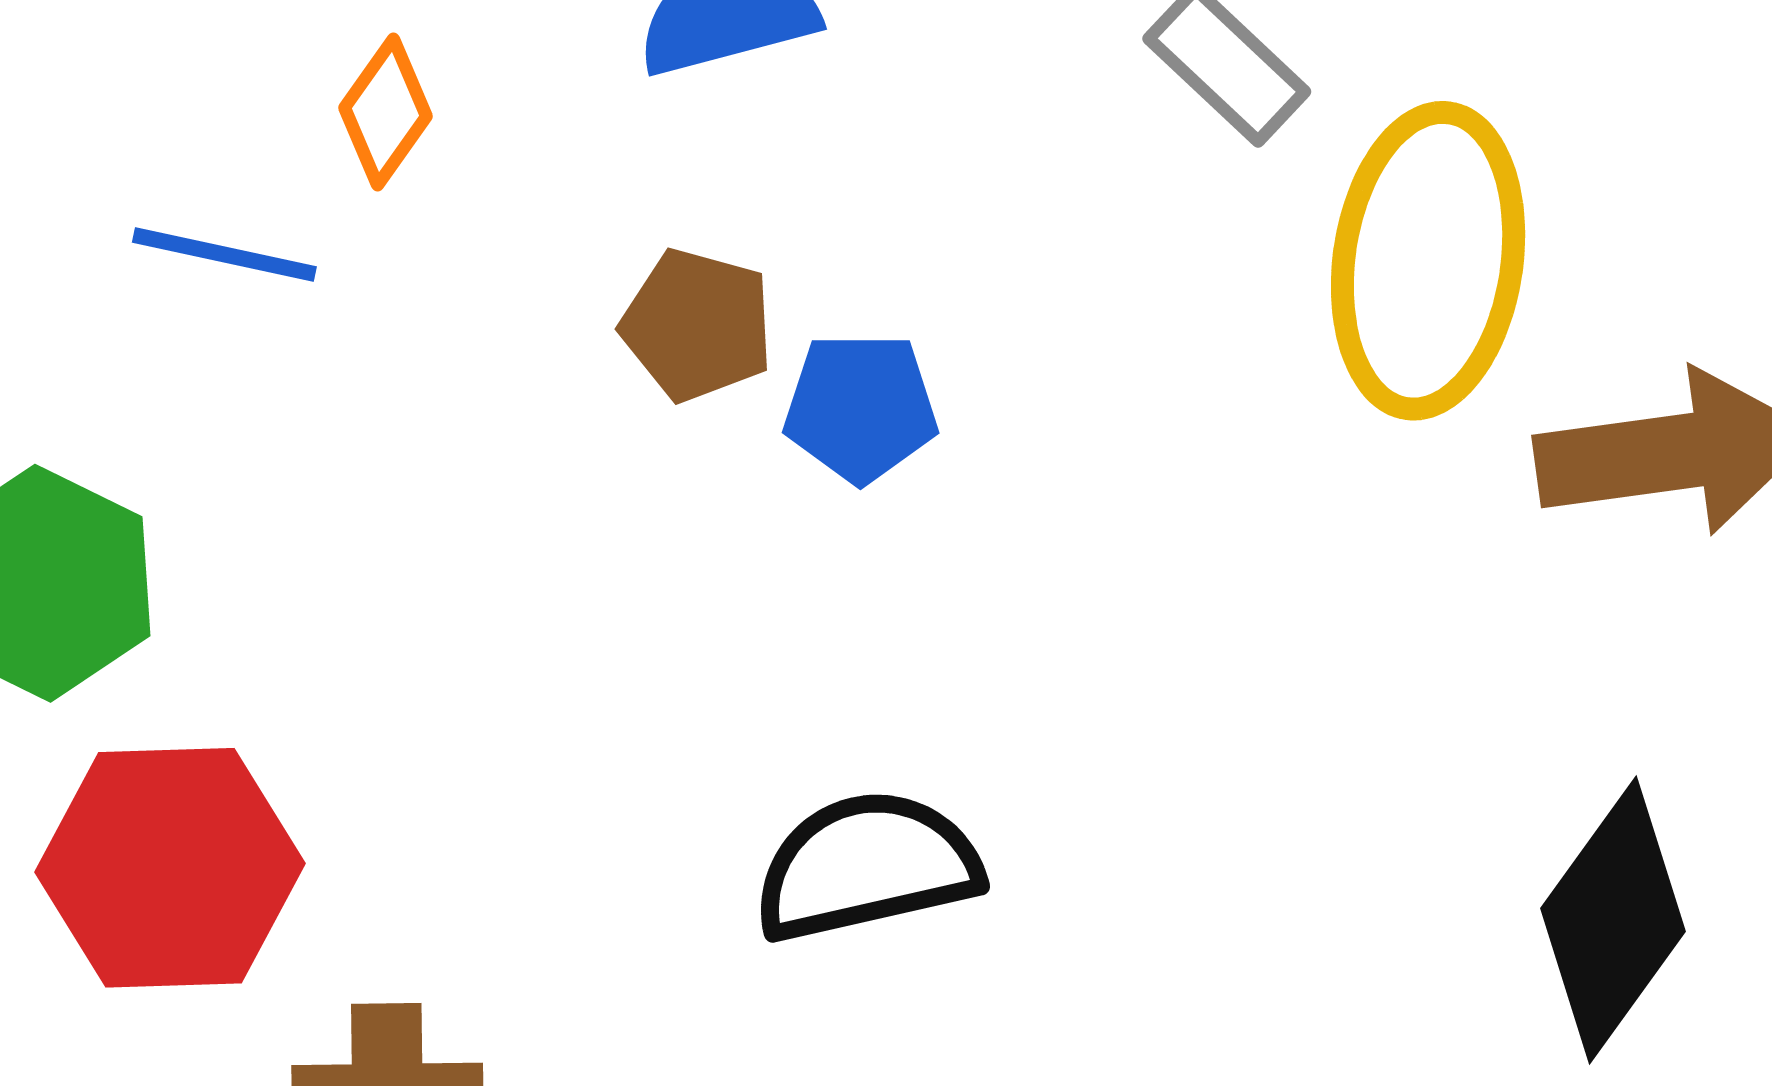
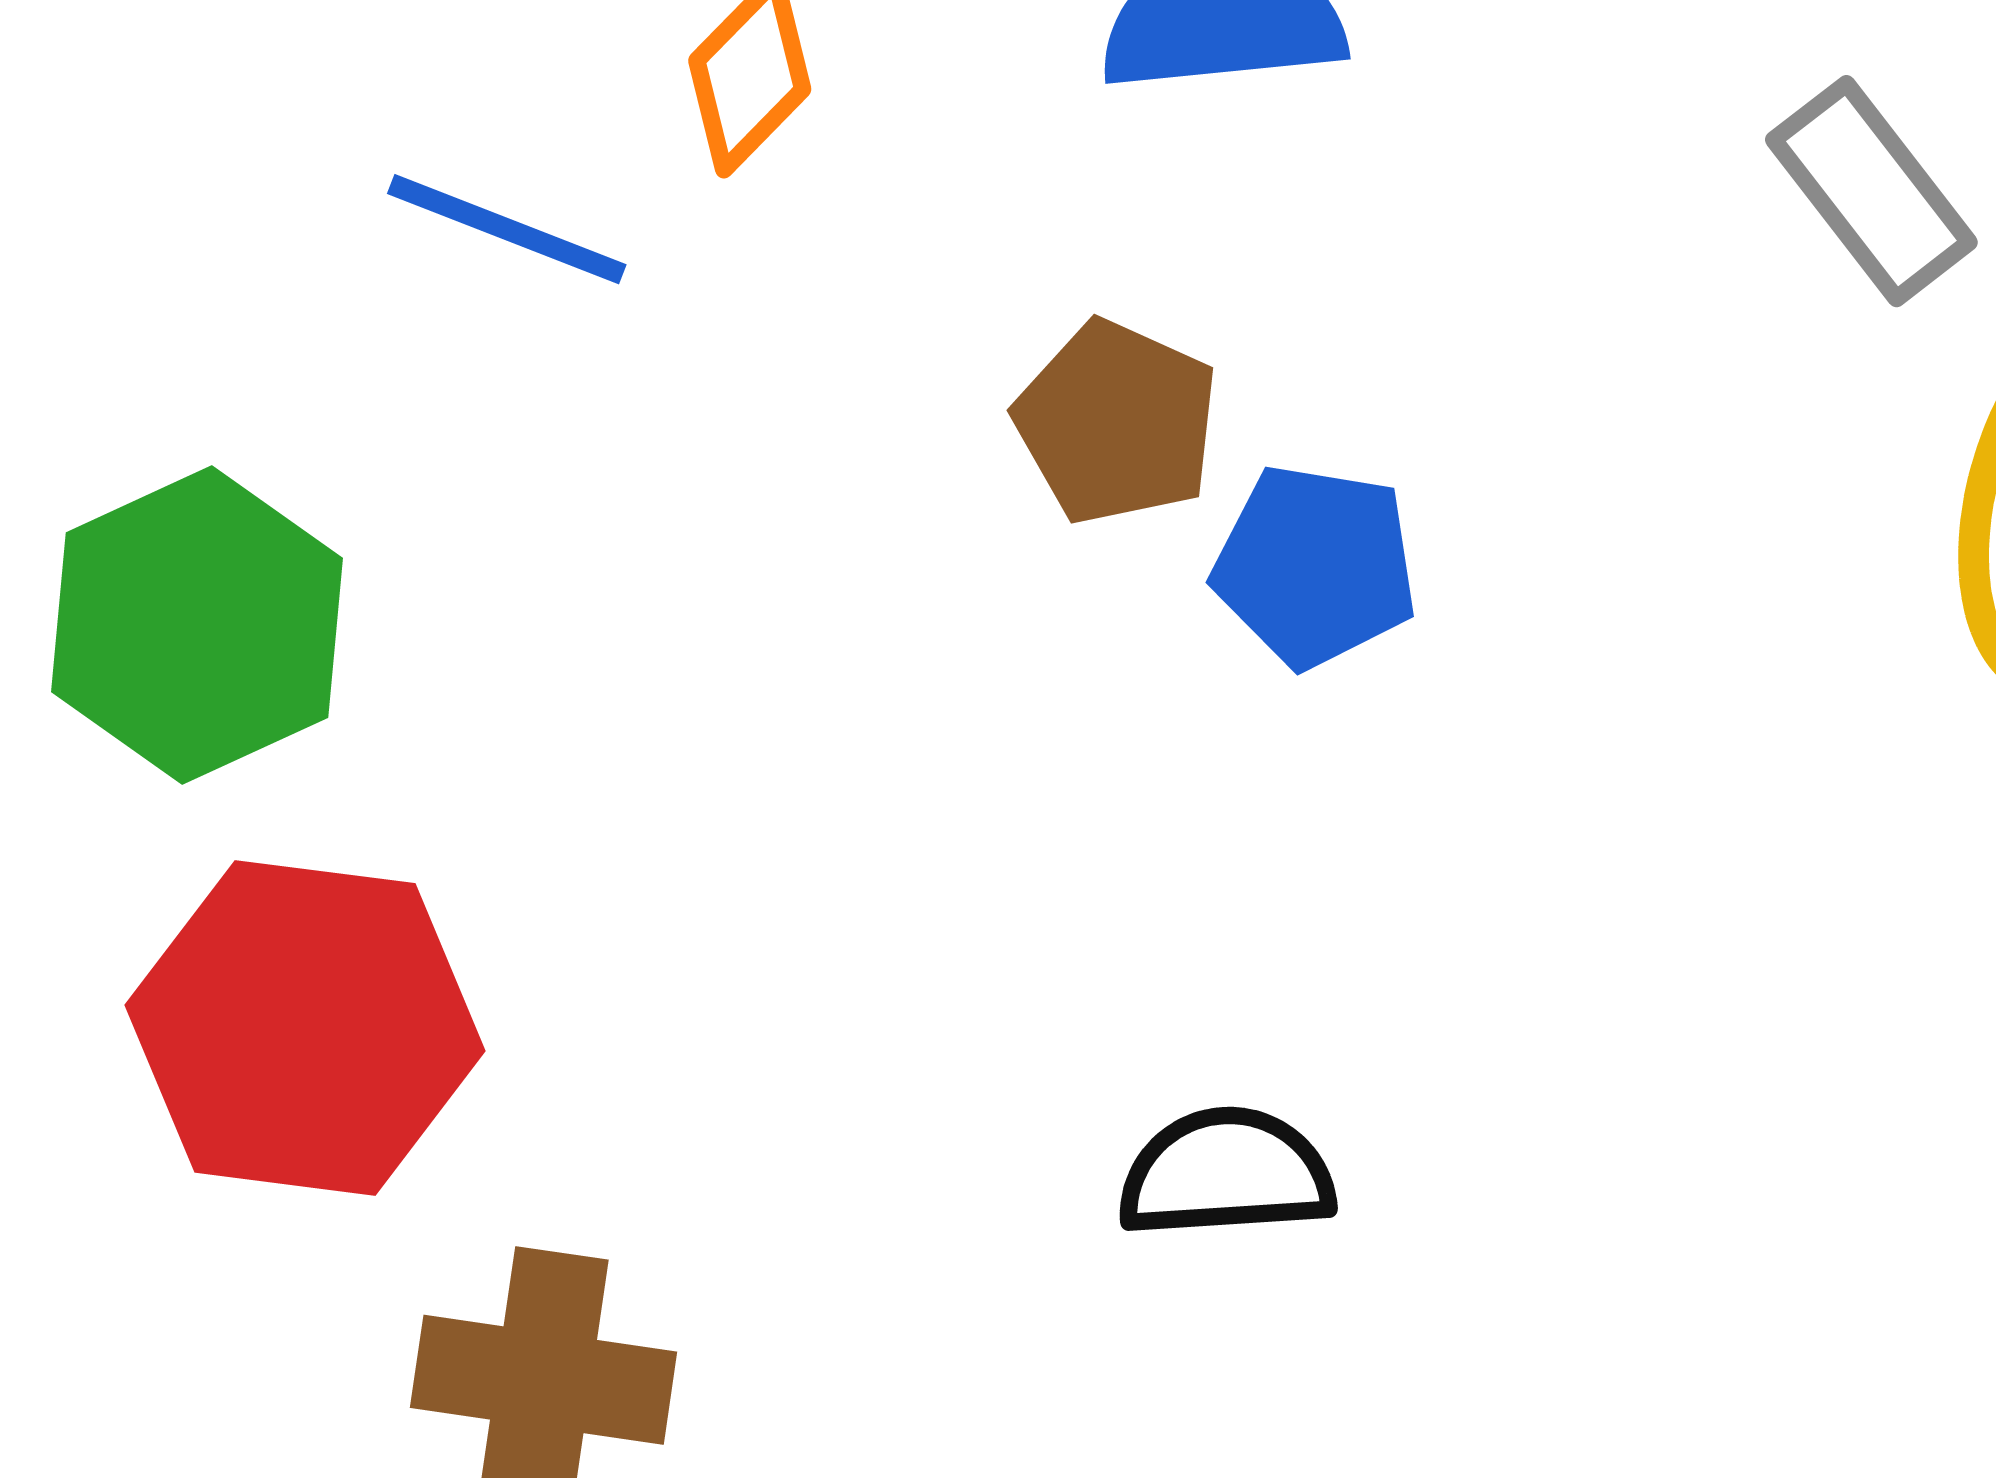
black semicircle: (867, 866) -> (1226, 1173), size x0.7

